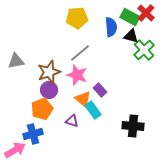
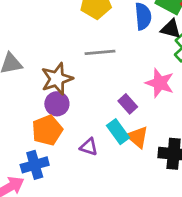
gray line: (80, 53) -> (100, 52), turned 35
pink star: (77, 75) -> (160, 83), moved
orange triangle: (83, 99) -> (137, 137), moved

